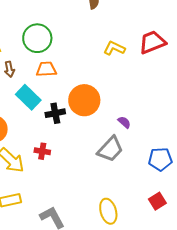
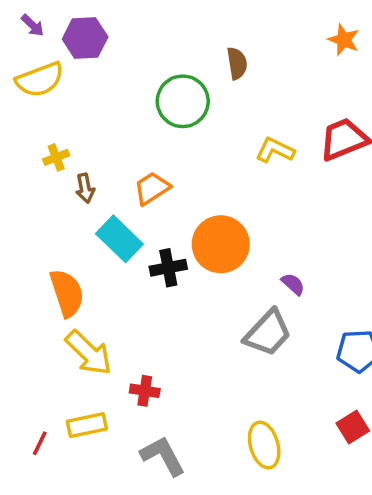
green circle: (37, 38) -> (183, 101), moved
orange trapezoid: (46, 69) -> (152, 188), turned -30
red cross: (42, 151) -> (145, 391), moved

